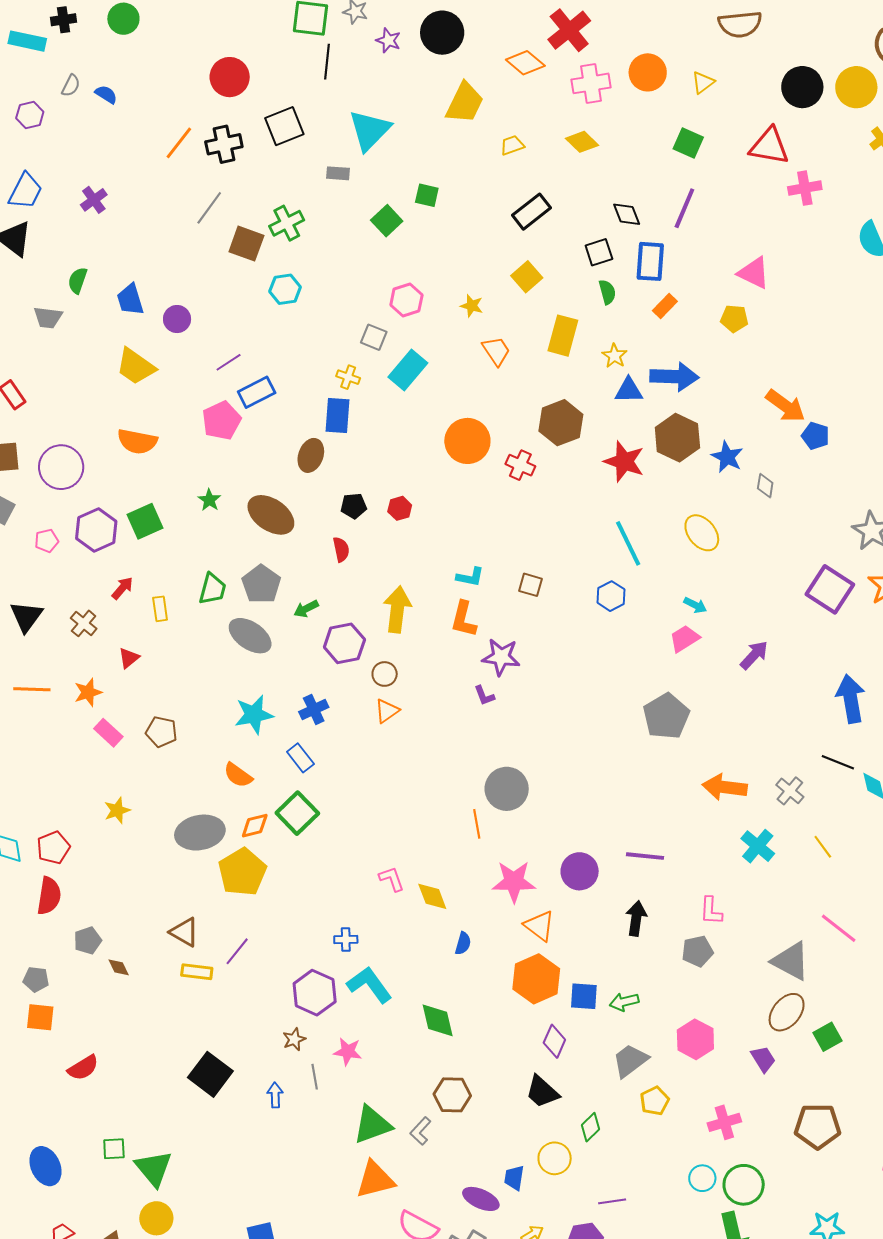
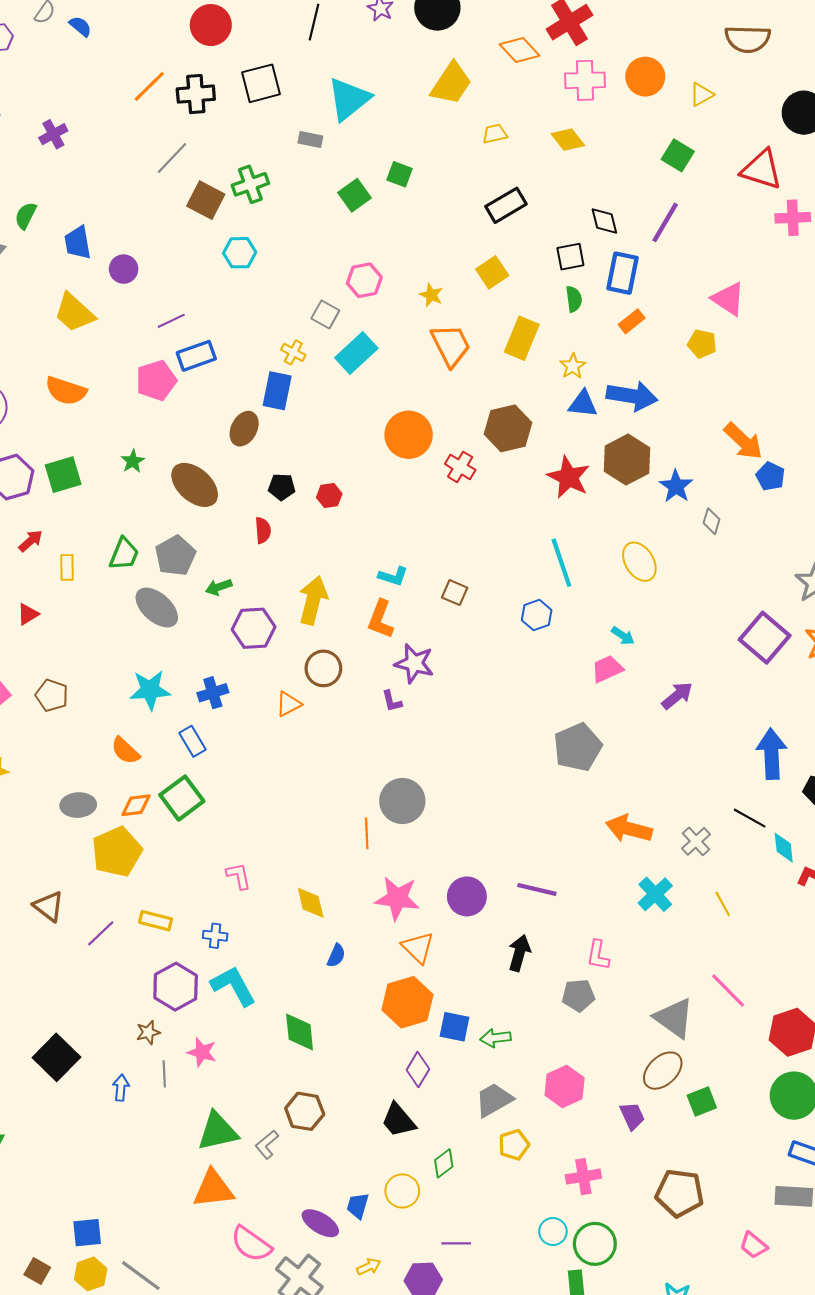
orange trapezoid: (496, 351) -> (451, 345), size x1.4
brown circle: (385, 674) -> (323, 668), moved, size x1.4
gray ellipse: (200, 833) -> (78, 805), size x0.7
pink L-shape: (392, 879) -> (239, 876), moved
yellow rectangle: (197, 972) -> (156, 921), moved

